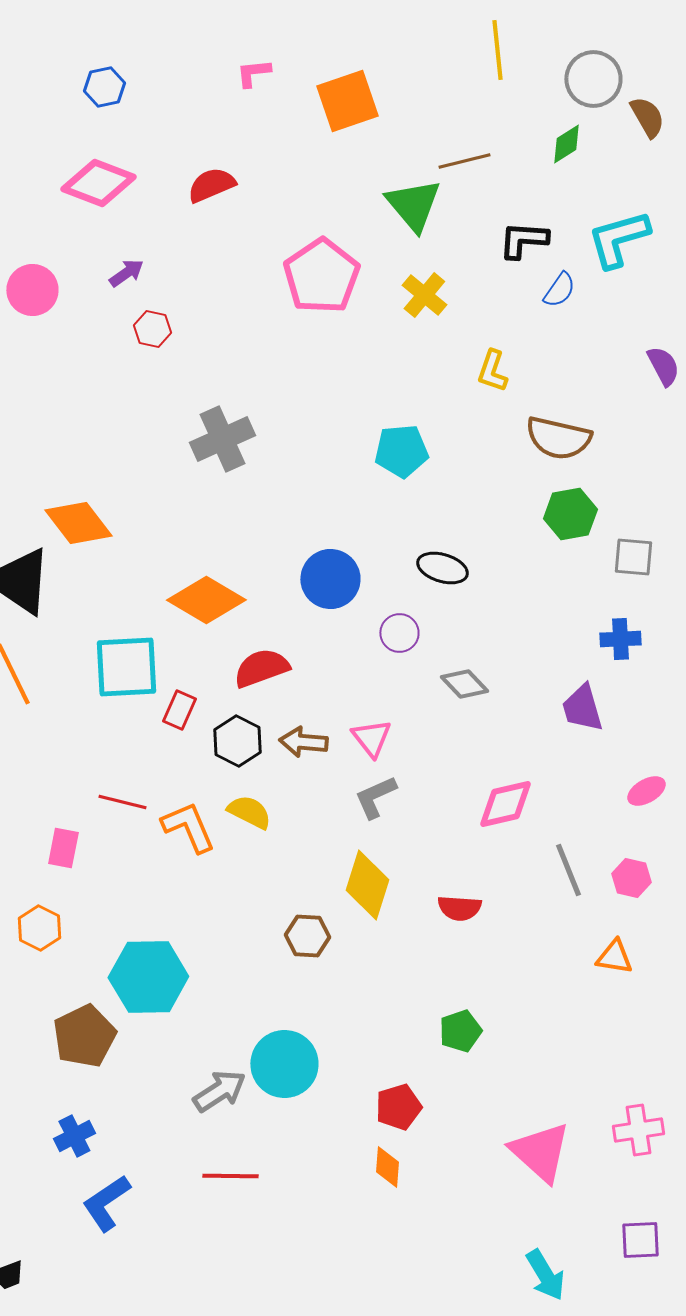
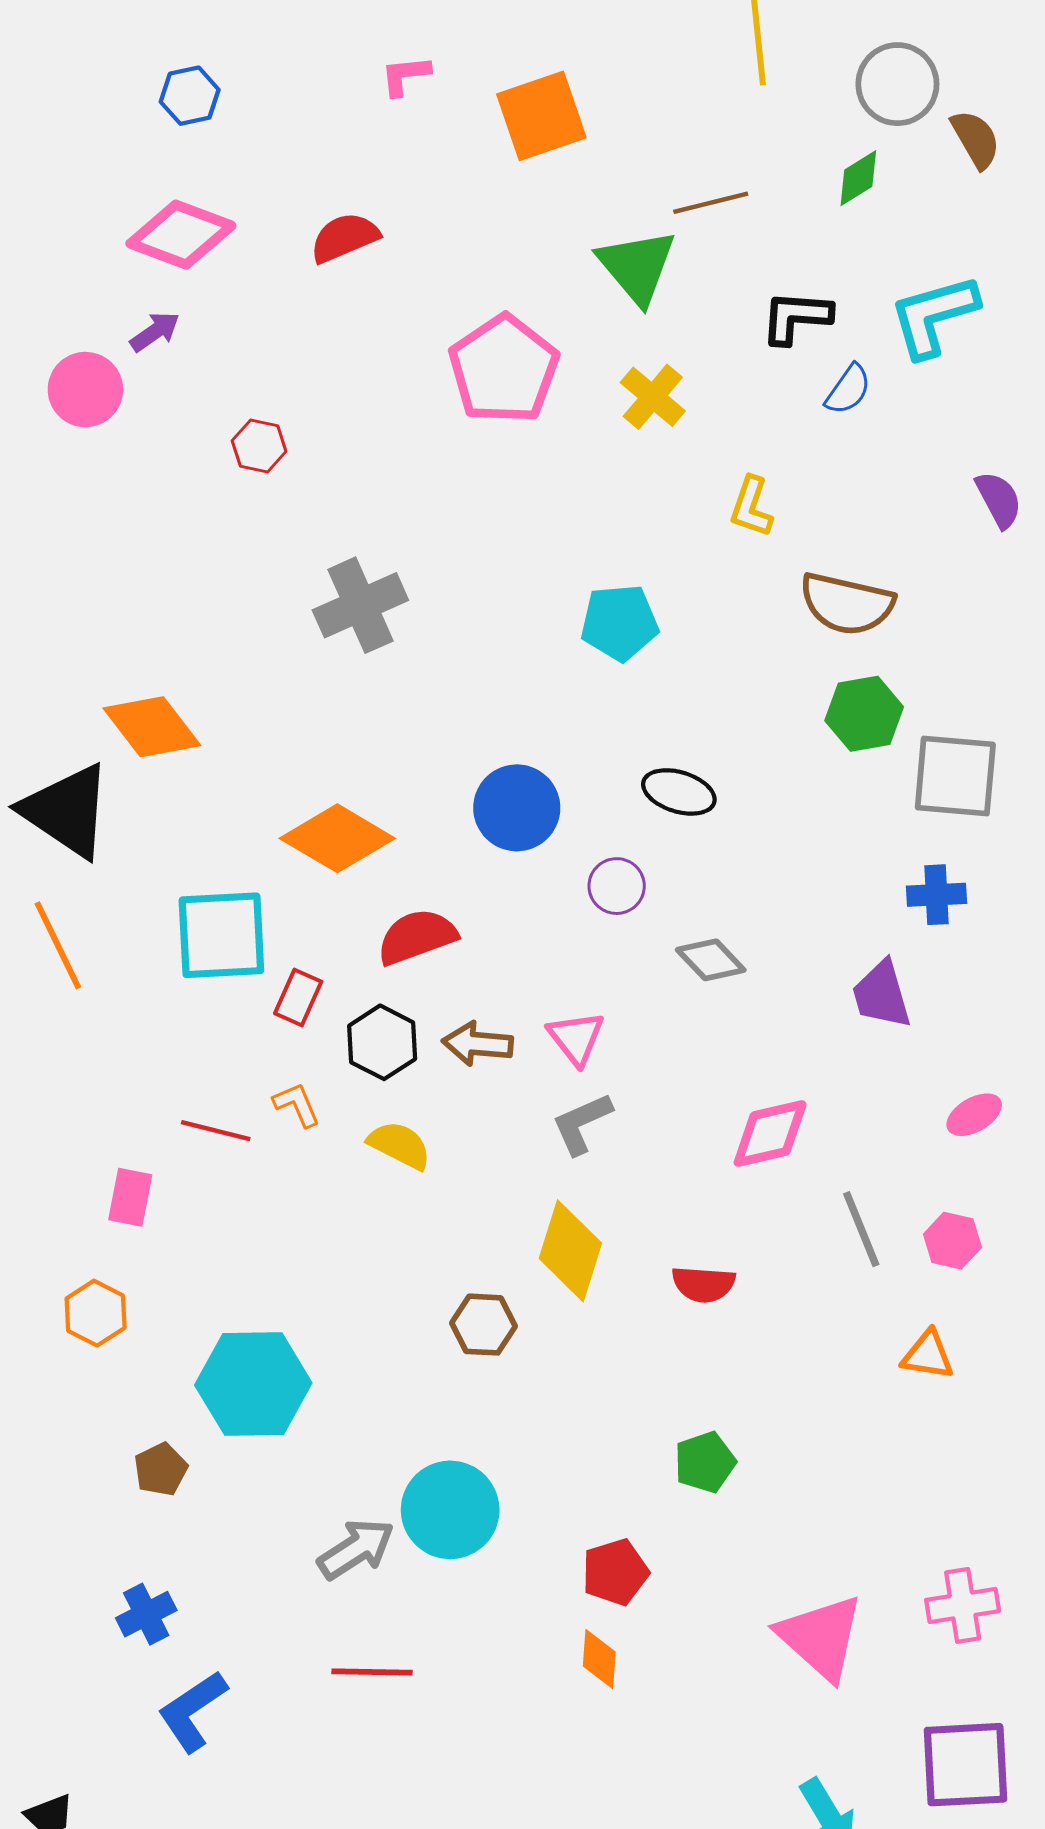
purple arrow: (126, 273) -> (155, 332), moved
gray square: (633, 557) -> (955, 776), size x1.5
orange L-shape: (188, 827) -> (297, 1105), moved, size x0.6
brown pentagon: (84, 1036) -> (161, 1469), size x0.6
purple square: (640, 1240) -> (965, 1765), size x1.6

